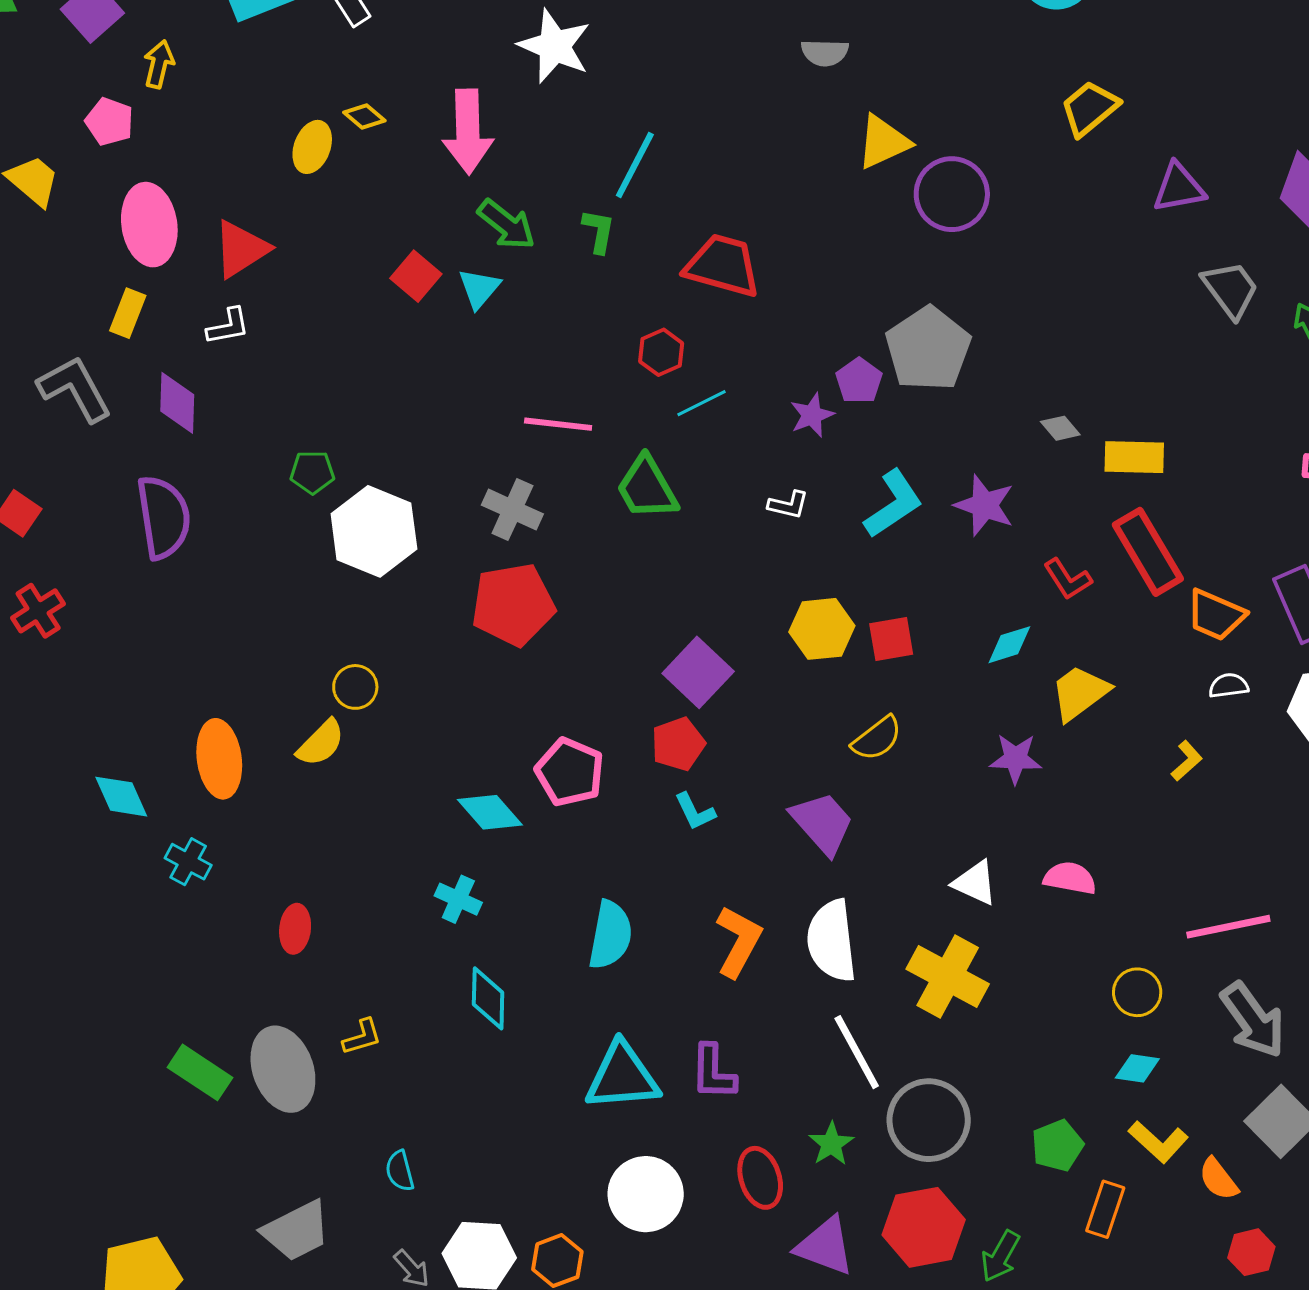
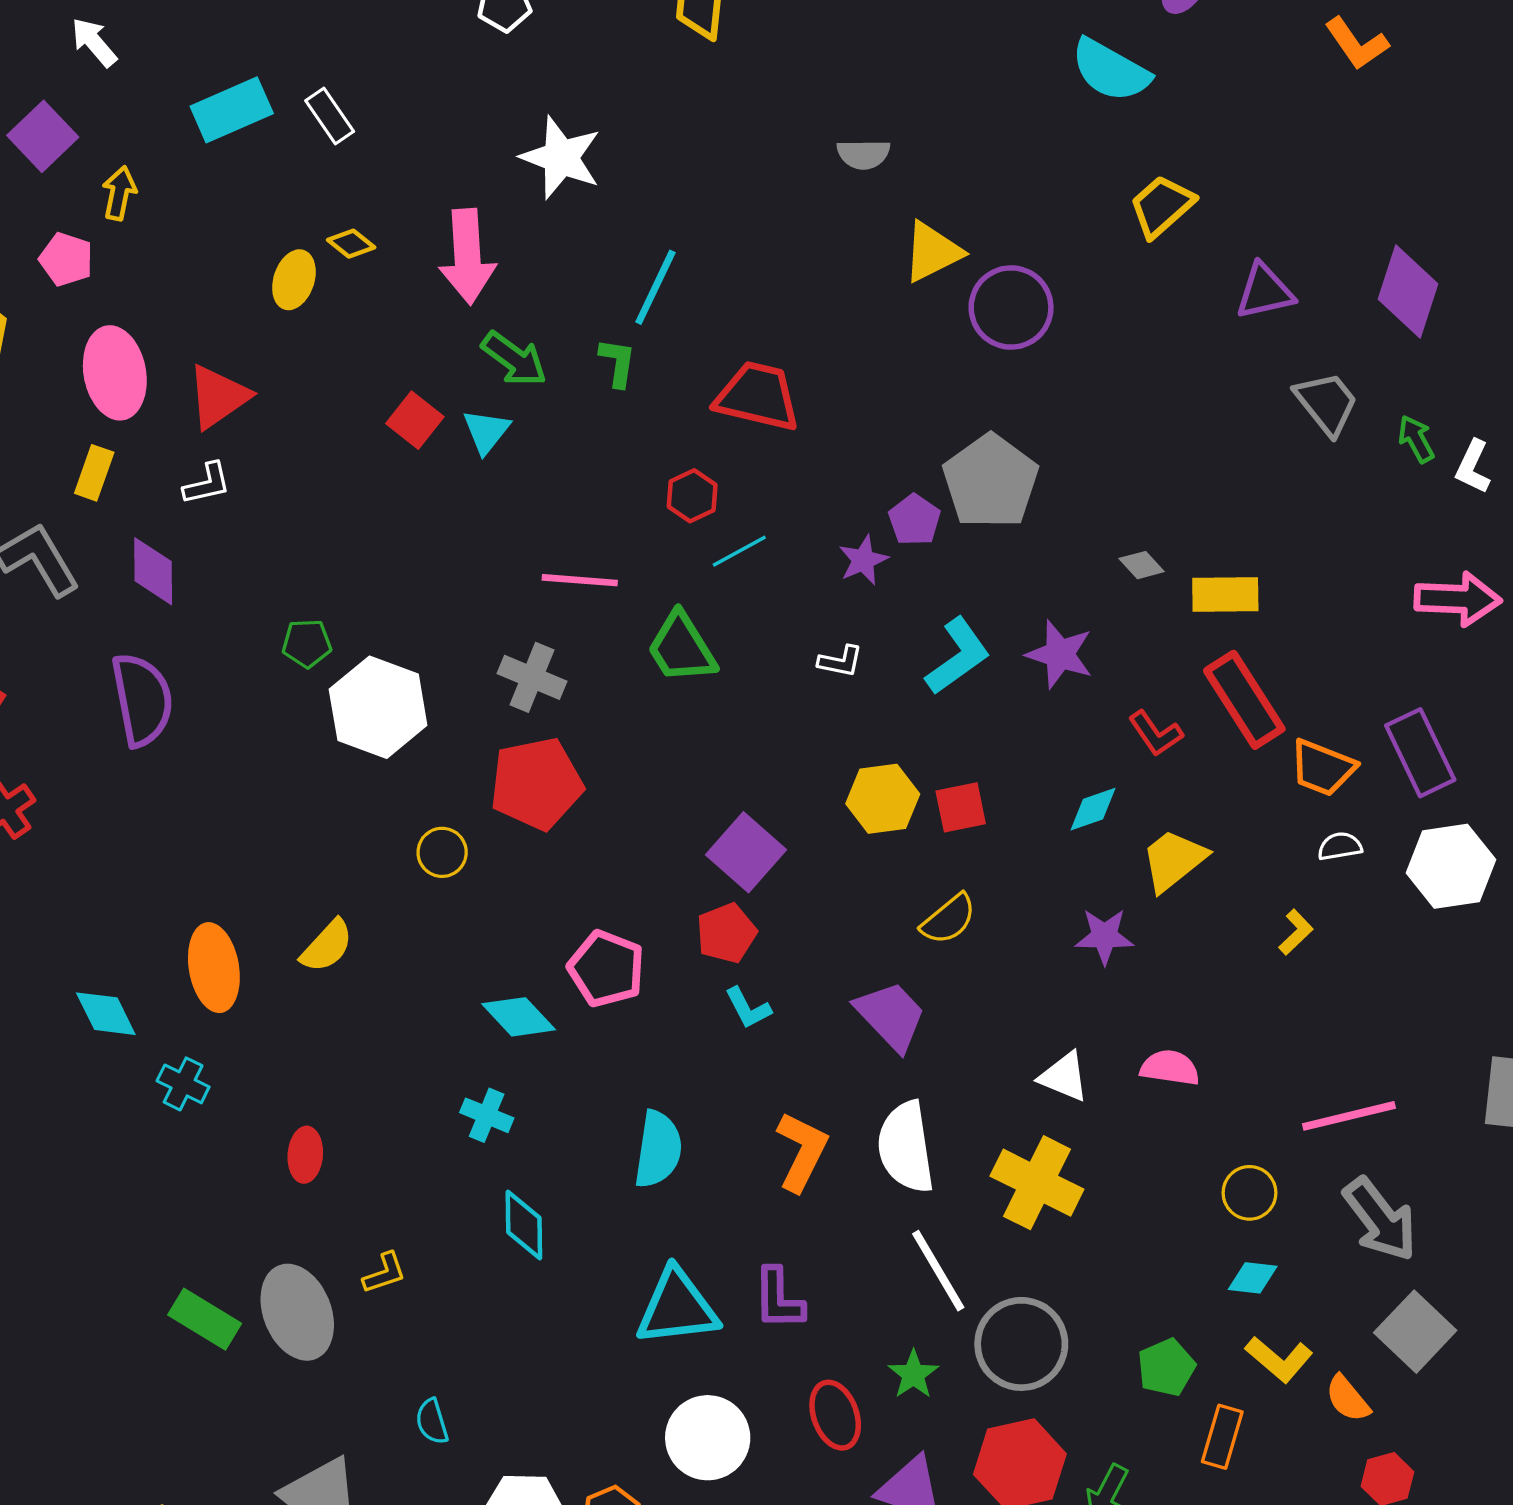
yellow circle: (355, 687) -> (442, 852), moved

